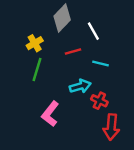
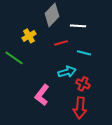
white line: (93, 31) -> (78, 26), turned -56
green line: (37, 69) -> (14, 58), moved, turned -72
red arrow: (111, 127) -> (80, 108), moved

